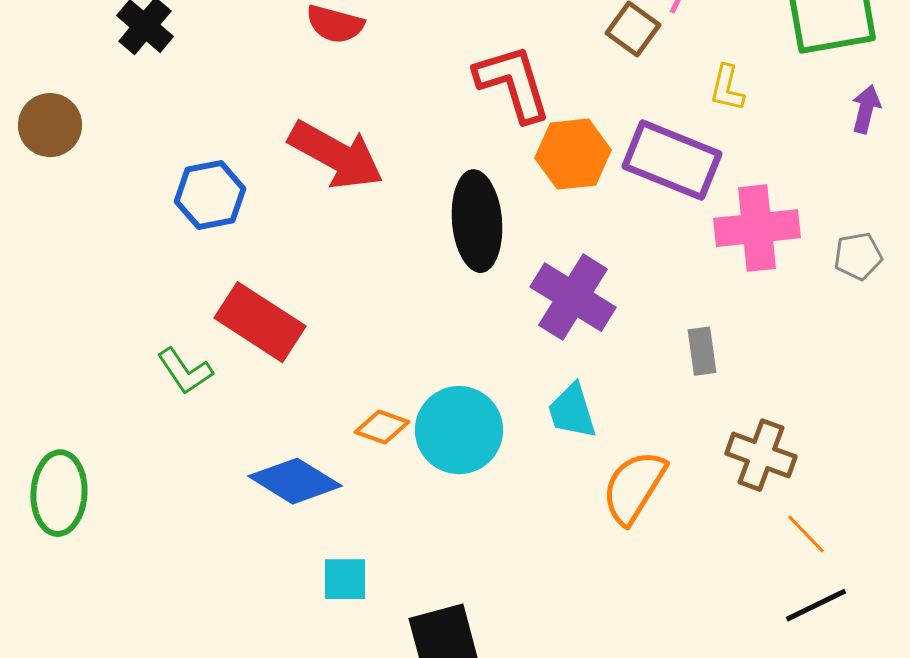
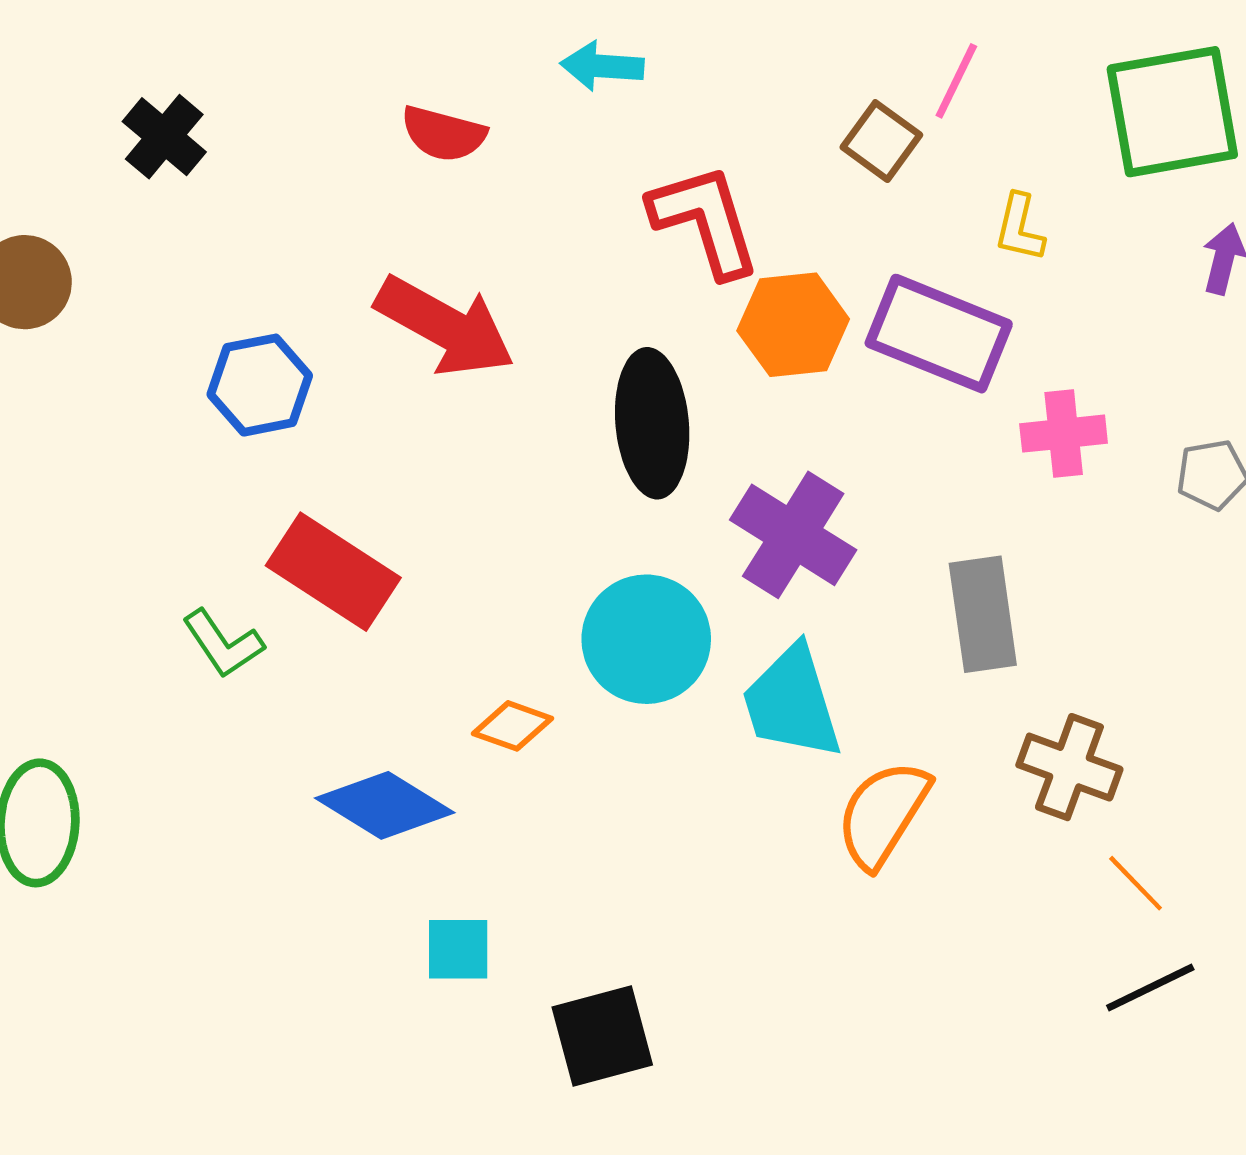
pink cross: (757, 228) -> (1064, 434), size x0.7
gray rectangle: (702, 351) -> (983, 614), size x1.6
cyan trapezoid: (572, 411) -> (792, 702), size x1.4
cyan circle: (459, 430) -> (646, 639), moved

